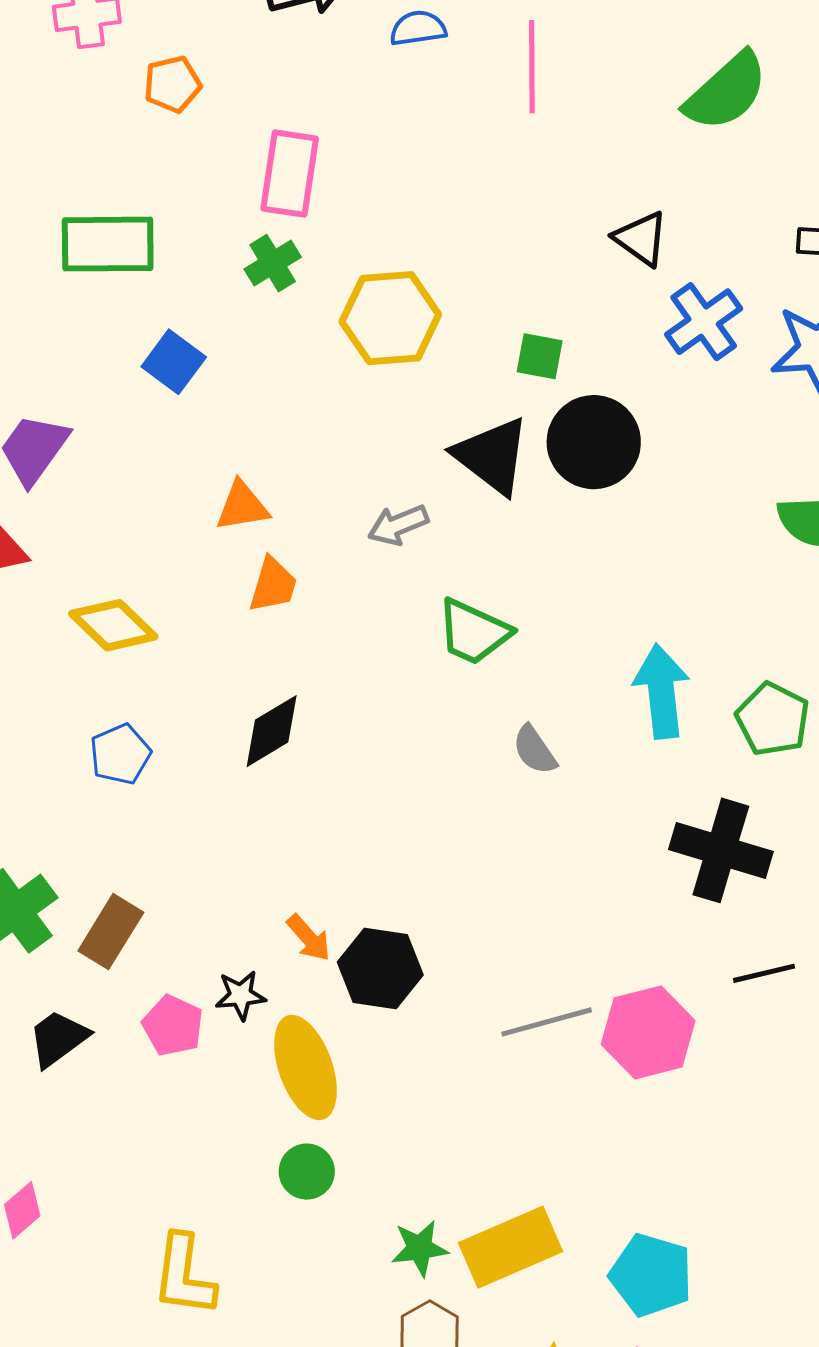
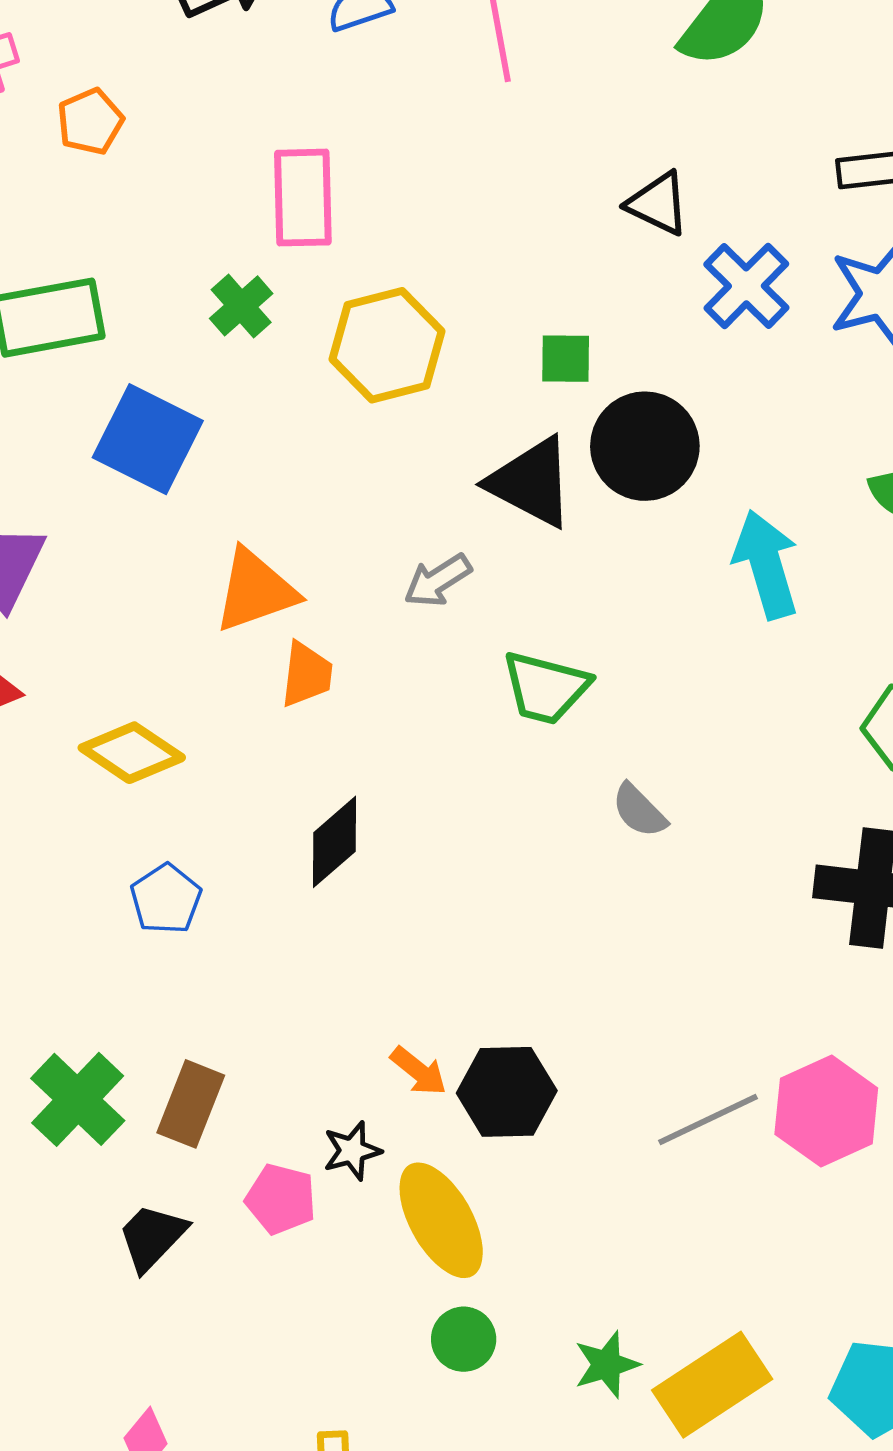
pink rectangle: (290, 174) -> (303, 198), moved
blue square: (174, 362) -> (148, 439), size x1.5
orange triangle: (242, 506) -> (255, 590), size x1.4
cyan arrow: (661, 691) -> (766, 564), moved
green star: (420, 1248) -> (607, 1365), moved

